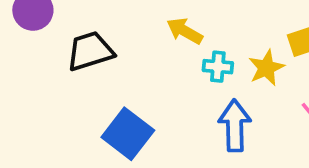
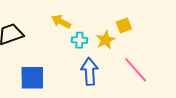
blue square: (128, 134) -> (32, 78), turned -36

